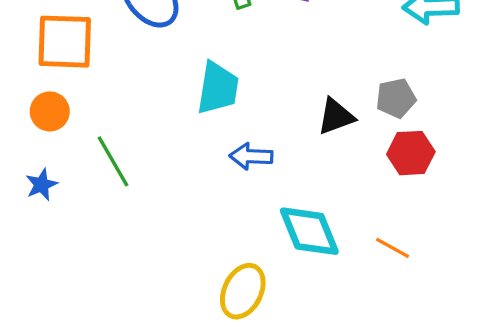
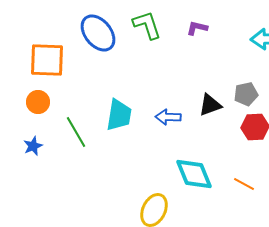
cyan trapezoid: (218, 88) -> (119, 115), moved
blue arrow: (251, 156) -> (168, 117), moved

